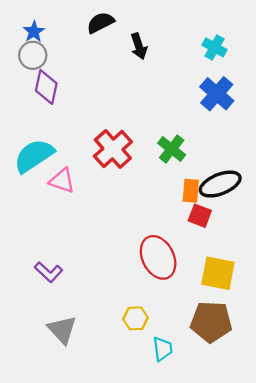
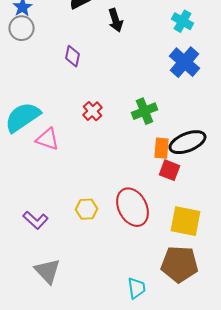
purple diamond: (46, 87) -> (72, 56), moved, size x0.7
red cross: (113, 149) -> (92, 111), size x0.6
green cross: (172, 149) -> (144, 111), turned 30
yellow hexagon: (135, 318) -> (86, 209), moved

